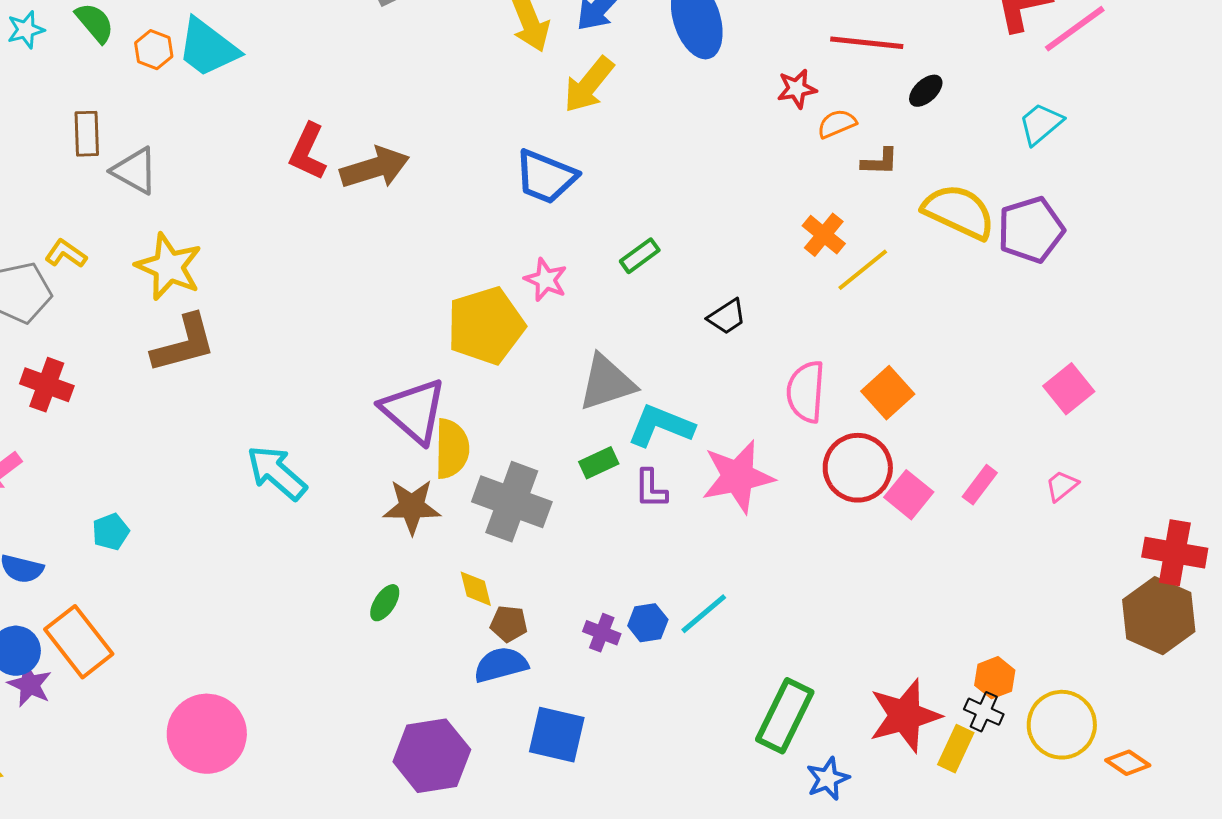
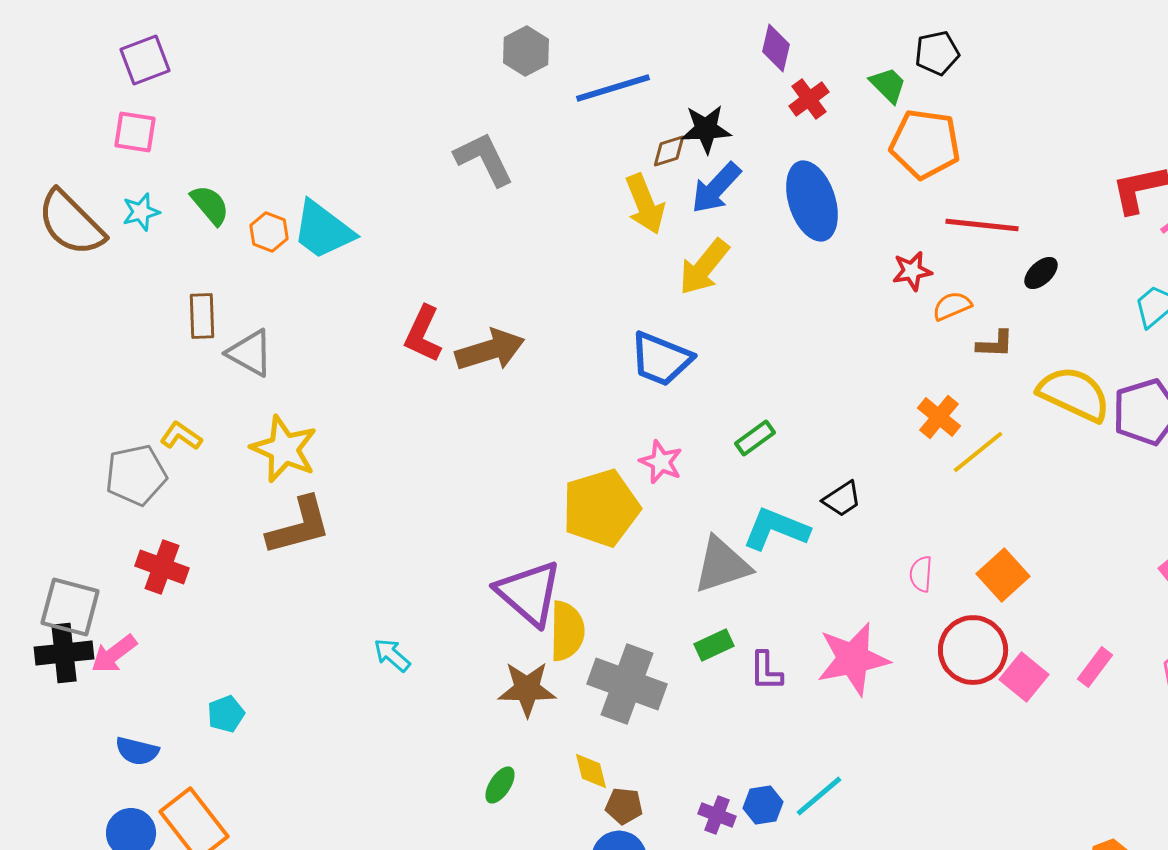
pink semicircle: (806, 392) -> (921, 574), size x0.6
cyan L-shape: (661, 426) -> (776, 529), moved
cyan arrow: (277, 473) -> (392, 655), size x0.6

